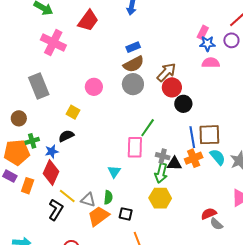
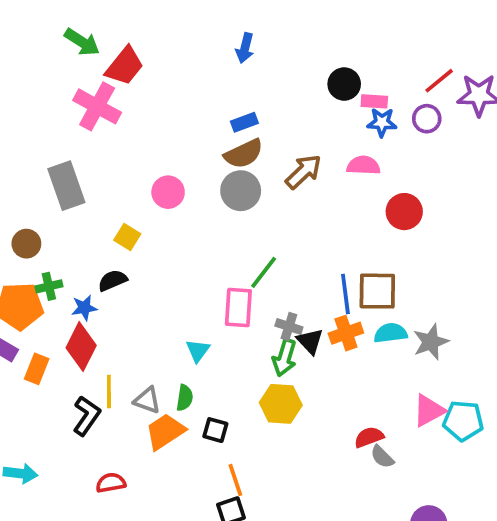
red trapezoid: (88, 21) -> (125, 66), moved
pink rectangle: (203, 32) -> (374, 101), turned 64
pink semicircle: (211, 63) -> (363, 165), moved
red circle: (172, 87) -> (404, 212), moved
black circle: (183, 104) -> (344, 84), moved
cyan semicircle: (218, 157) -> (391, 333), turned -60
black triangle: (174, 164) -> (310, 341), turned 42
yellow line: (67, 196) -> (109, 392), turned 48

